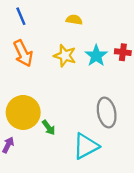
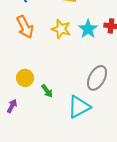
yellow circle: (23, 112) -> (25, 78), size x0.6
gray ellipse: (107, 112) -> (97, 78), turned 40

